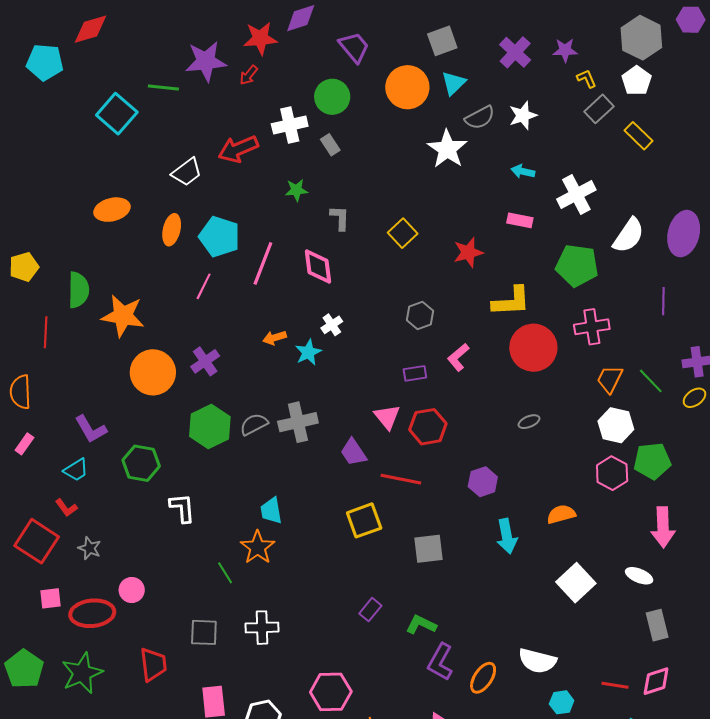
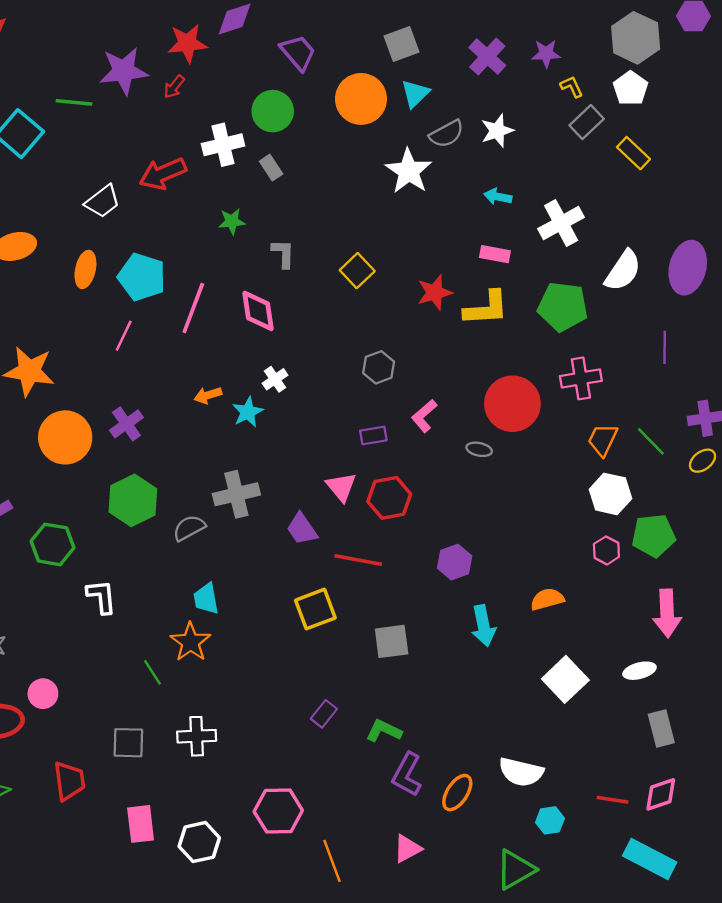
yellow L-shape: (511, 301) -> (486, 308), moved
gray ellipse: (529, 422) -> (479, 449), moved, turned 35
gray semicircle: (254, 424) -> (189, 528), moved
pink hexagon: (612, 473) -> (606, 550), size x0.7
white ellipse: (639, 576) -> (640, 671), turned -36

